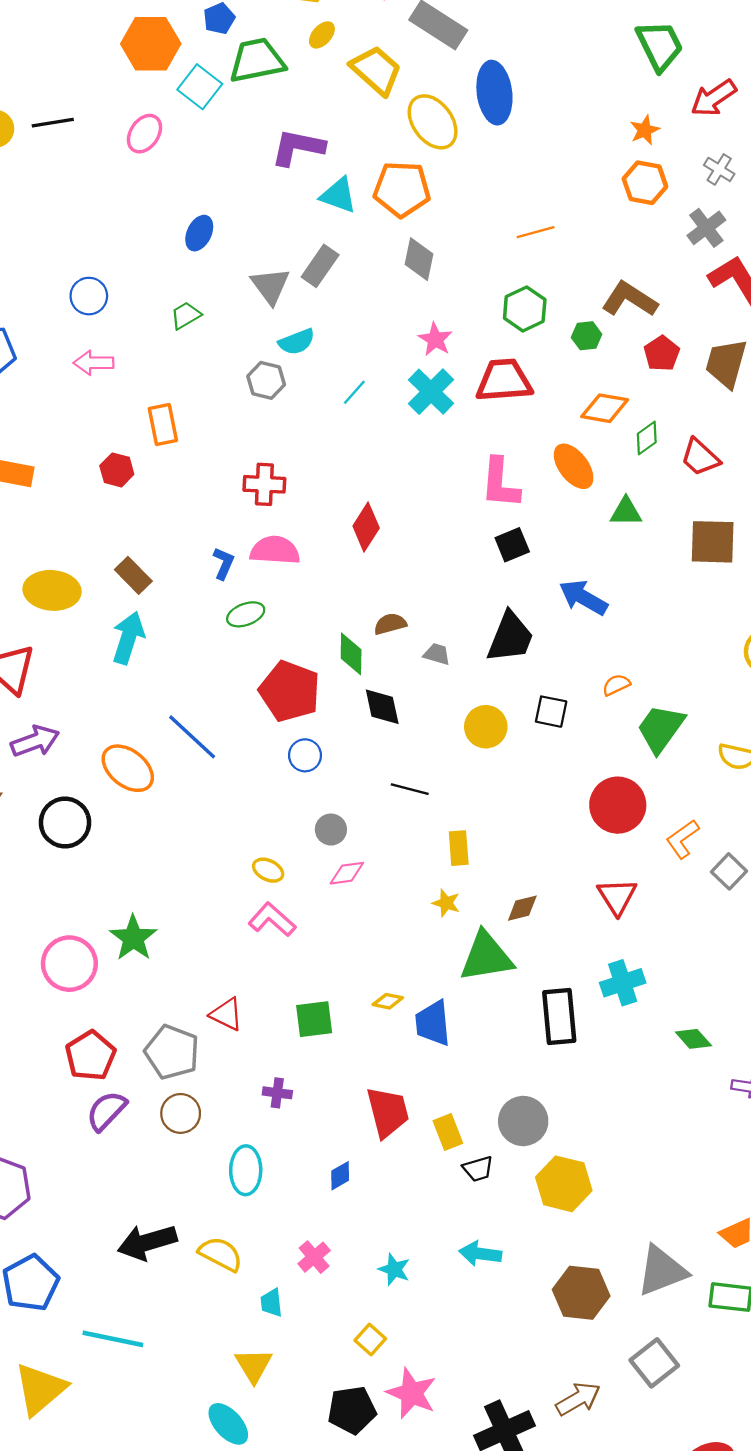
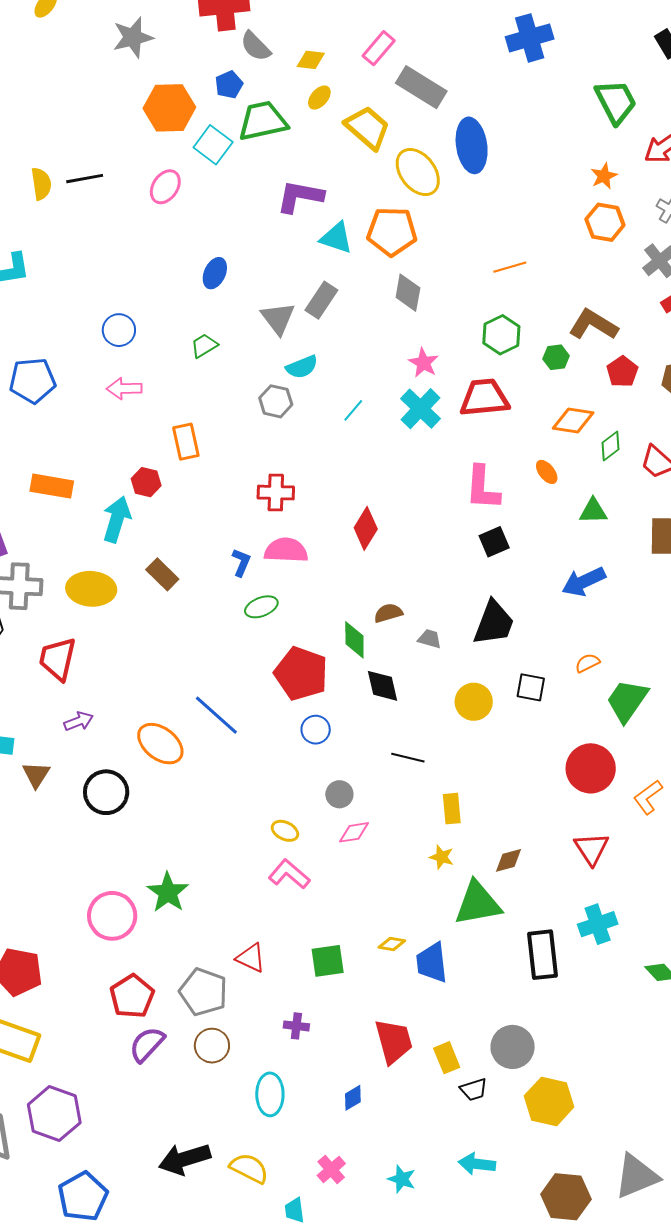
orange ellipse: (574, 466) -> (547, 472), size x0.6
blue arrow: (583, 597) -> (584, 582), moved, turned -54
cyan arrow: (128, 638) -> (117, 519), moved
purple arrow: (35, 741) -> (79, 721), size x0.7

